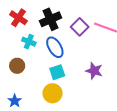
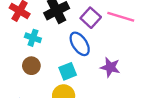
blue ellipse: (55, 47) -> (80, 44), moved
brown circle: (17, 66) -> (31, 66), moved

